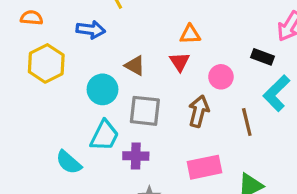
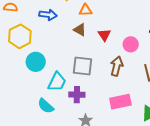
orange triangle: (190, 34) -> (86, 10), moved
brown triangle: (135, 66) -> (80, 30), moved
cyan circle: (102, 89) -> (36, 62), moved
cyan semicircle: (69, 162) -> (46, 106), moved

